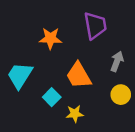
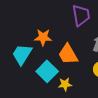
orange star: (50, 38) -> (43, 37), moved
cyan square: (52, 97) -> (47, 71), size x1.5

